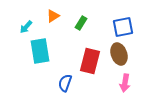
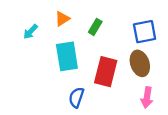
cyan rectangle: (40, 51) -> (67, 56), moved

